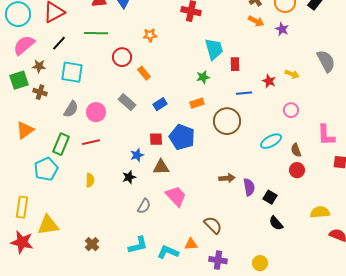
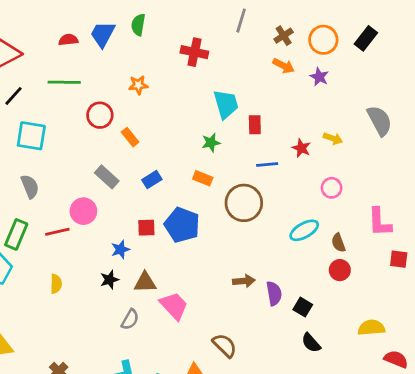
orange rectangle: (197, 103) -> (203, 178), turned 40
gray semicircle: (71, 109) -> (30, 186), turned -54
pink circle: (96, 112) -> (83, 211), moved
brown triangle: (161, 167) -> (145, 282), moved

